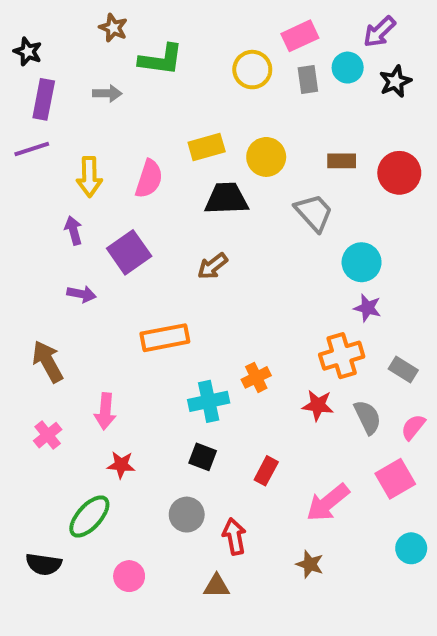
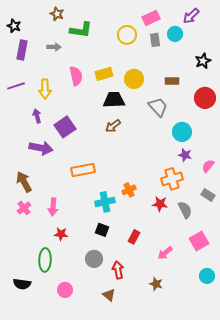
black star: (395, 81) -> (203, 61), moved
purple line: (32, 149) -> (16, 86), moved
red circle: (399, 173) -> (205, 98), moved
pink semicircle: (149, 179) -> (76, 76), moved, turned -30
brown arrow: (213, 266) -> (113, 126), moved
purple arrow: (81, 294) -> (41, 148), size x1.6
gray rectangle: (403, 370) -> (208, 195), moved
pink semicircle: (413, 427) -> (208, 166), moved
pink cross: (48, 435) -> (24, 208), moved
pink arrow: (328, 503) -> (165, 253), size x0.7
green ellipse: (89, 517) -> (45, 260), turned -40
brown triangle: (217, 586) -> (109, 295), turned 40

